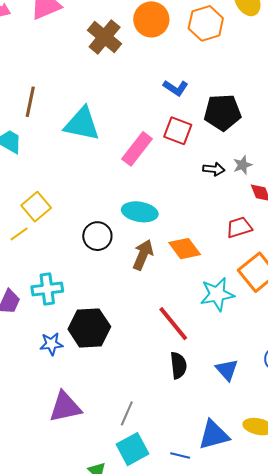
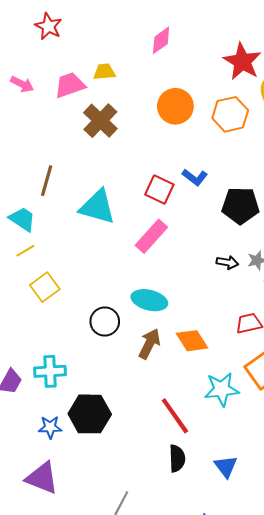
brown cross: (105, 37) -> (100, 121), moved
red square: (178, 131) -> (159, 190), moved
yellow line: (19, 234) -> (25, 251), moved
purple triangle: (65, 407) -> (42, 478), moved, turned 30

